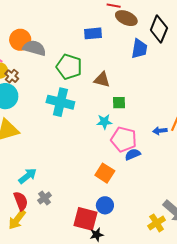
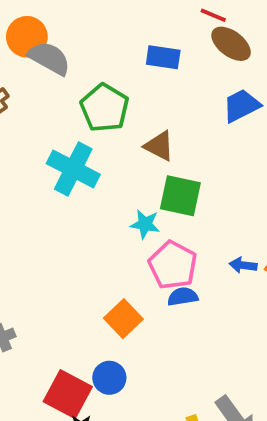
blue trapezoid: (139, 49) -> (241, 106), turned -140
green square: (119, 103) -> (180, 196), size x1.6

